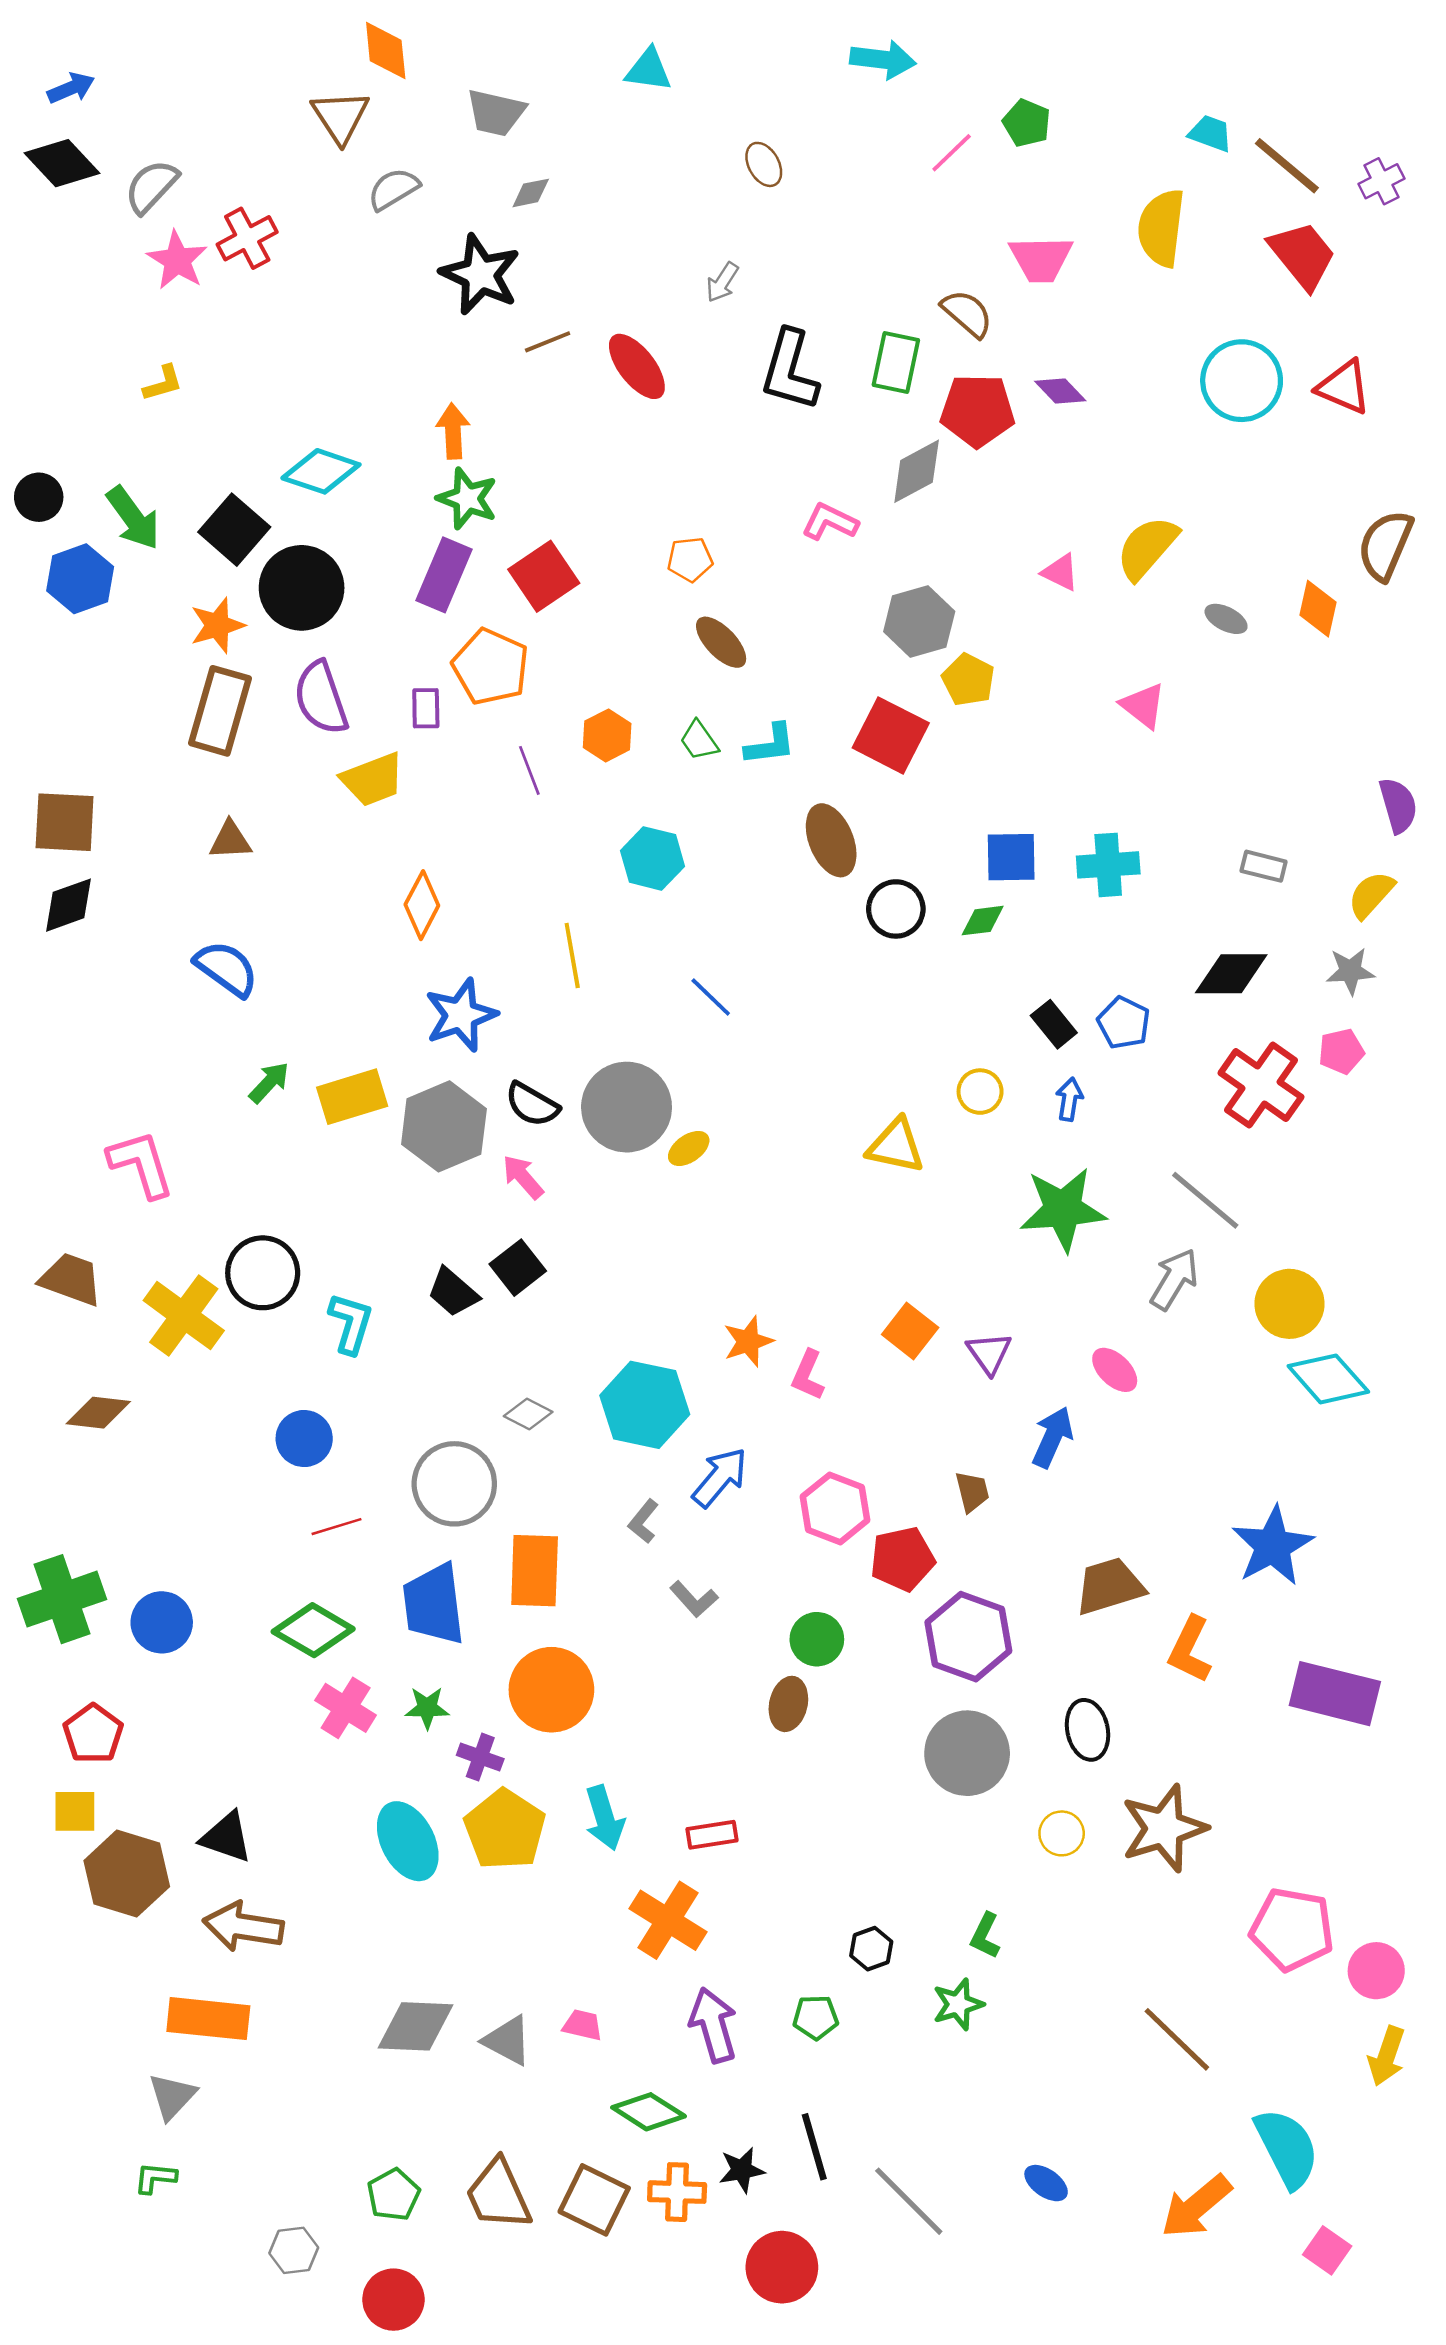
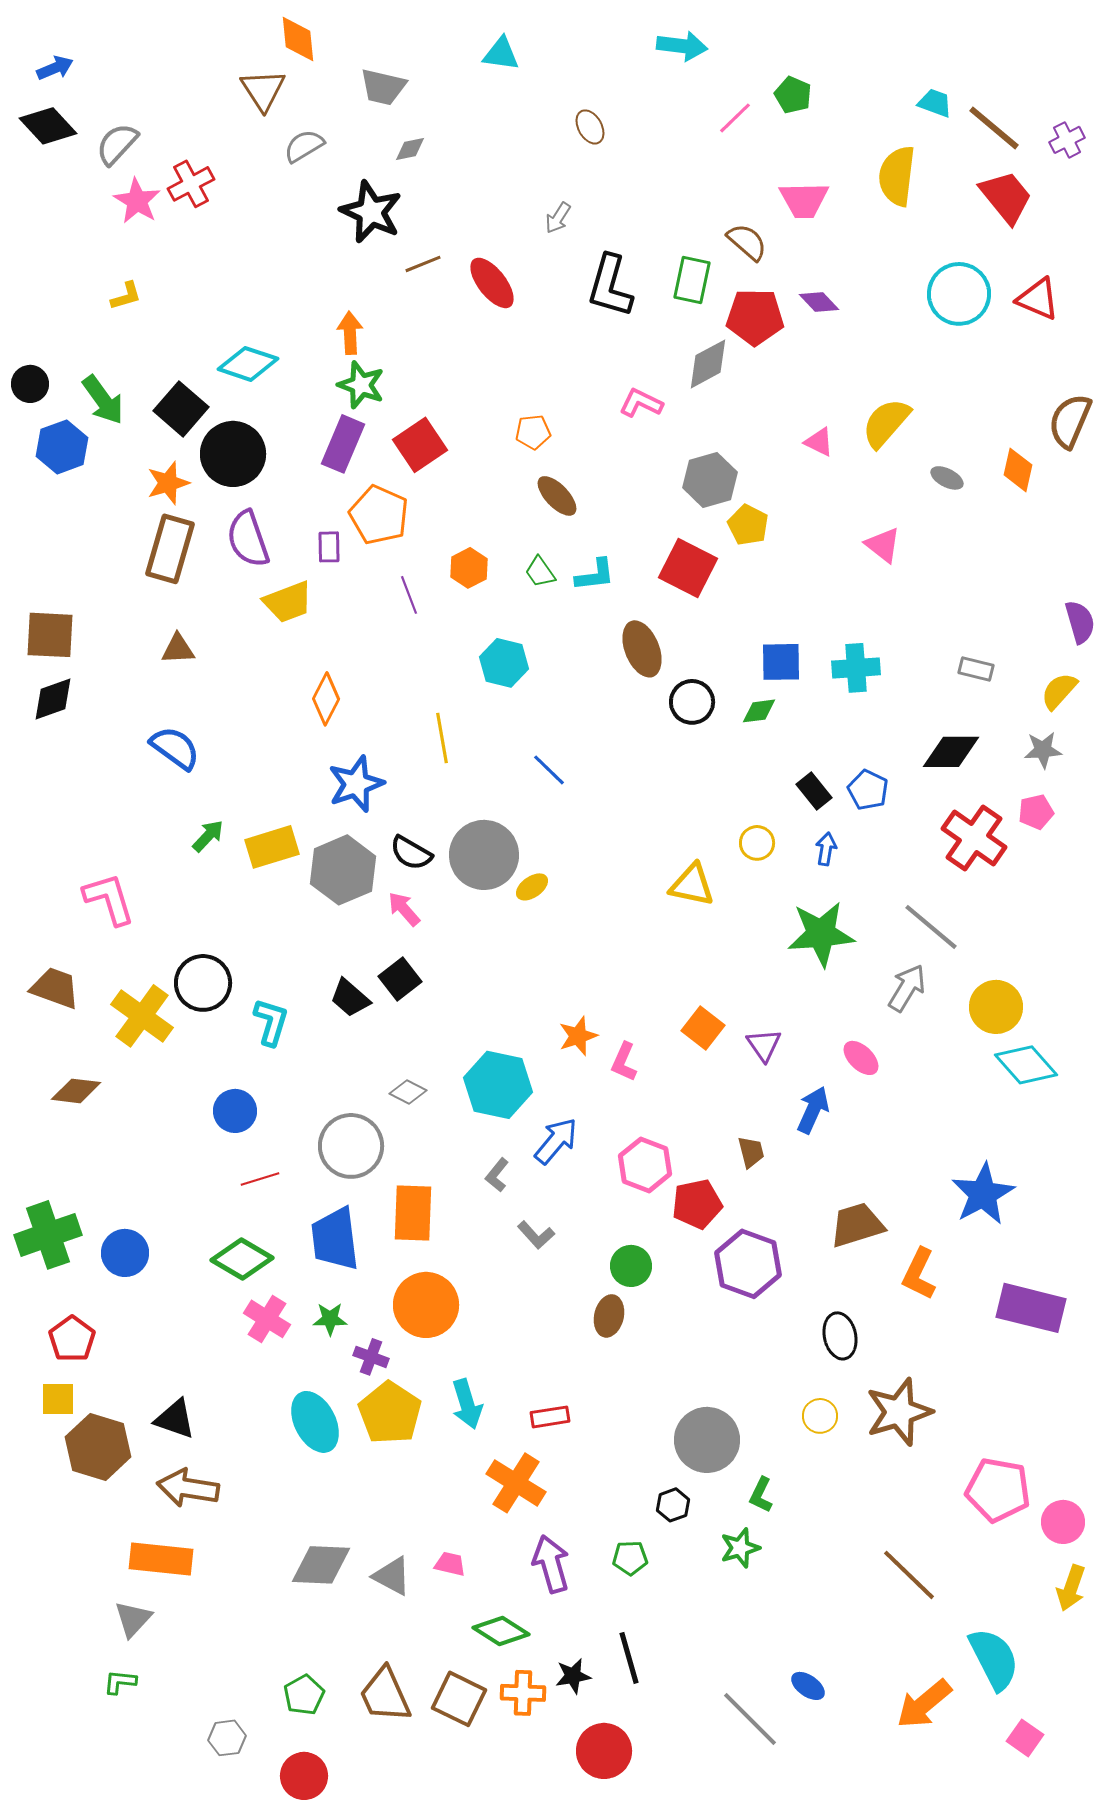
gray circle: (967, 1753) -> (707, 1440), moved
gray line: (909, 2201) -> (750, 1719), moved

